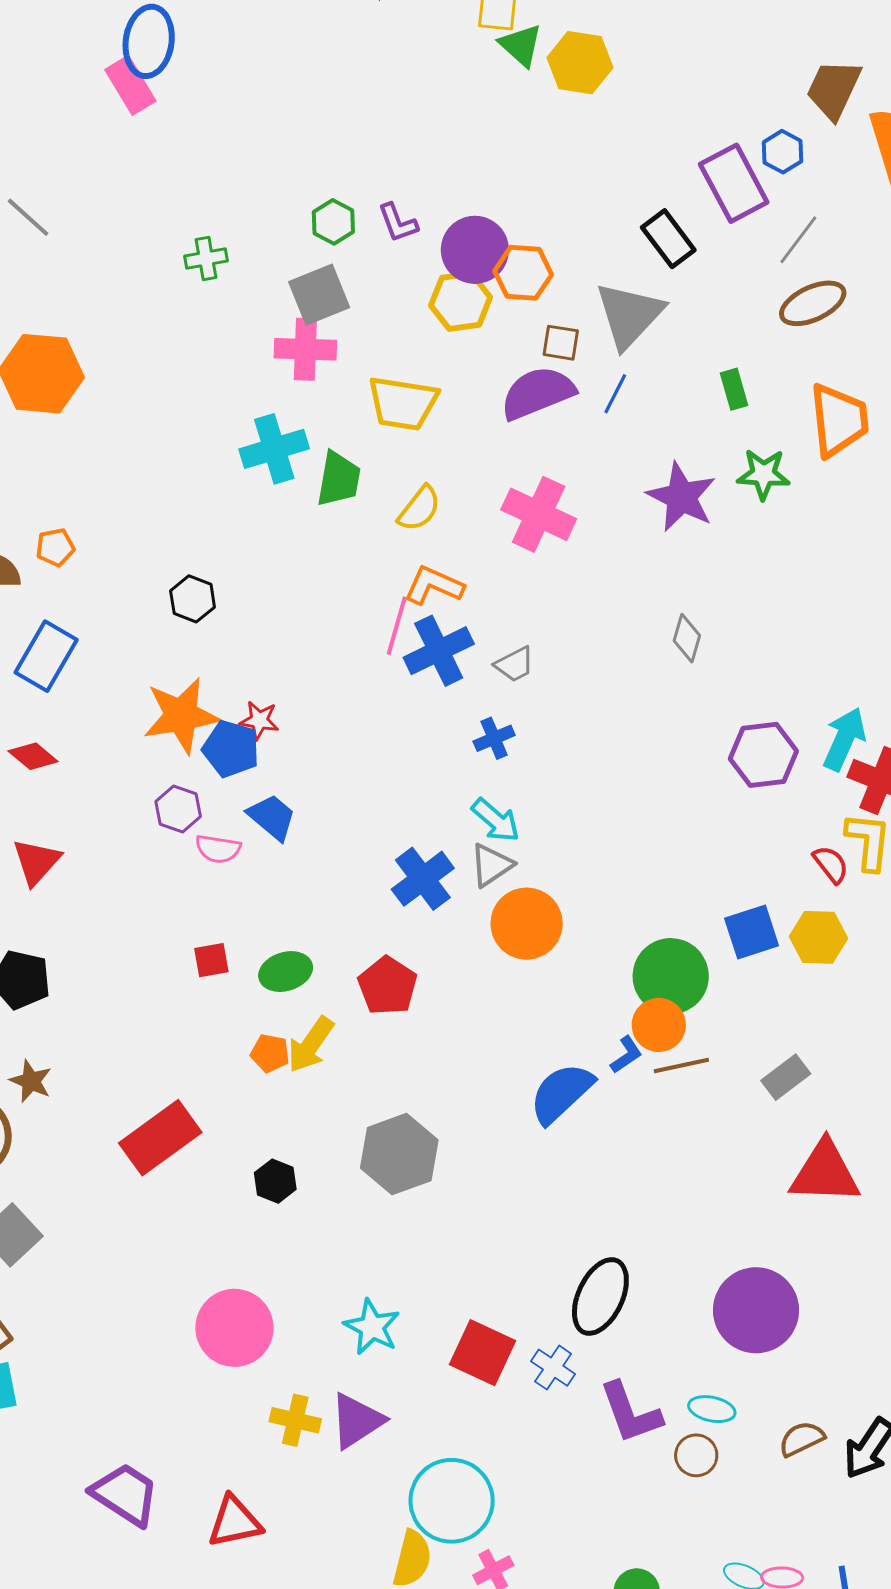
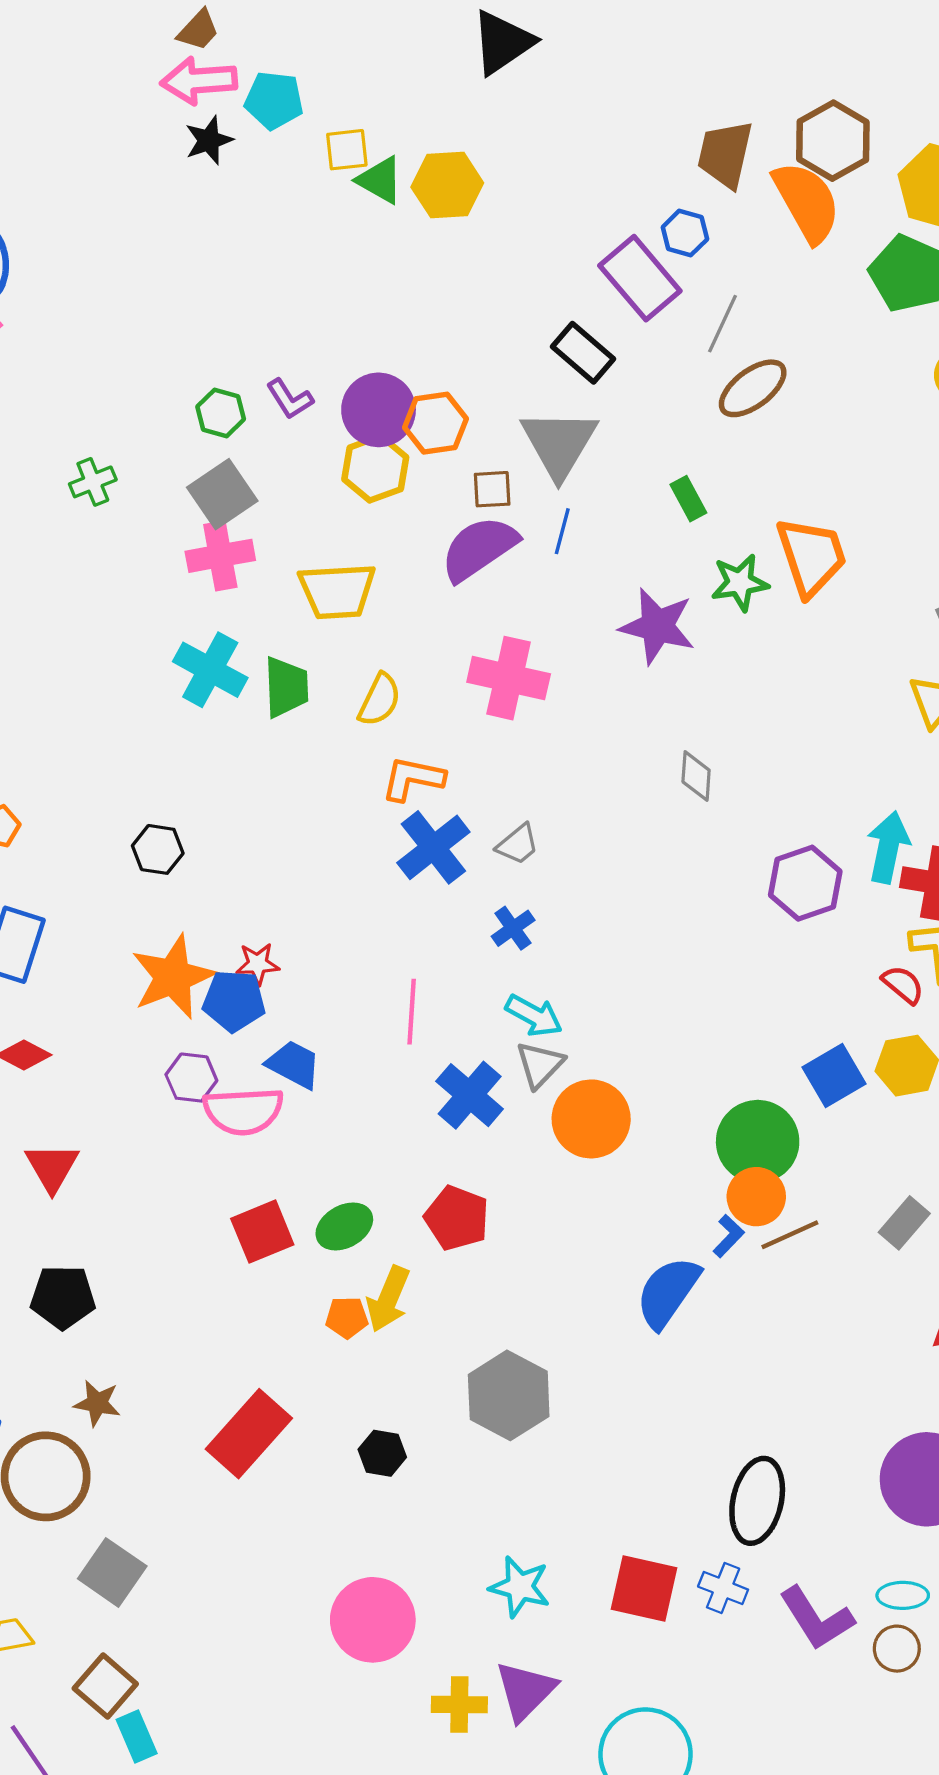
orange trapezoid: (839, 420) -> (811, 556), moved
cyan cross: (274, 449) -> (210, 670), turned -32
pink line: (397, 626) -> (412, 1012), moved
pink semicircle: (218, 849) -> (243, 1111), size x1.6
red square: (211, 960) -> (262, 1232), size x1.5

